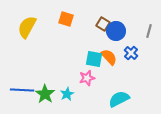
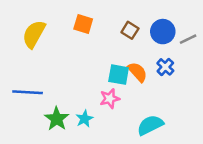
blue circle: (116, 31) -> (163, 32), moved
gray line: (149, 31) -> (188, 39), turned 48
blue line: (22, 90) -> (28, 92), moved

